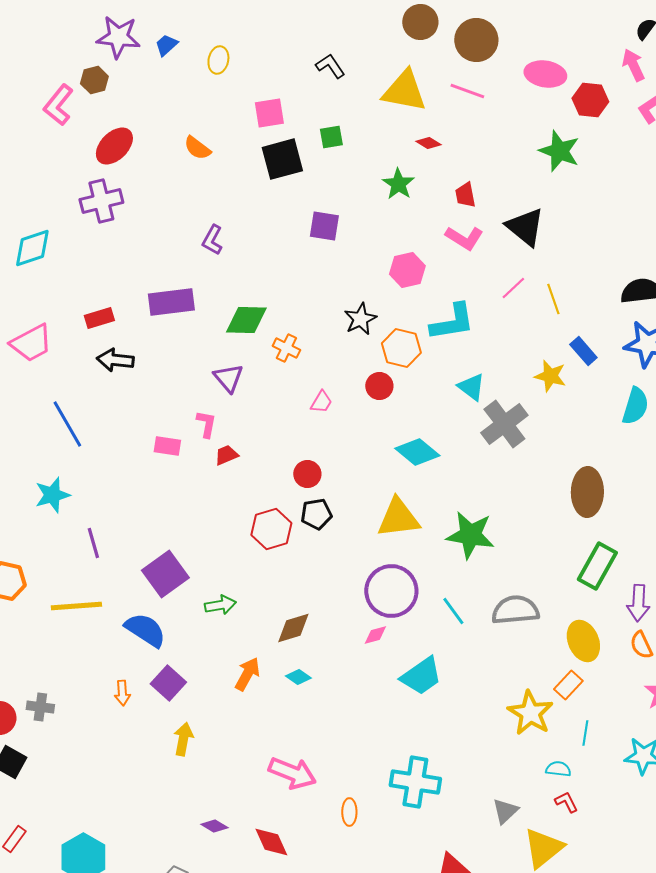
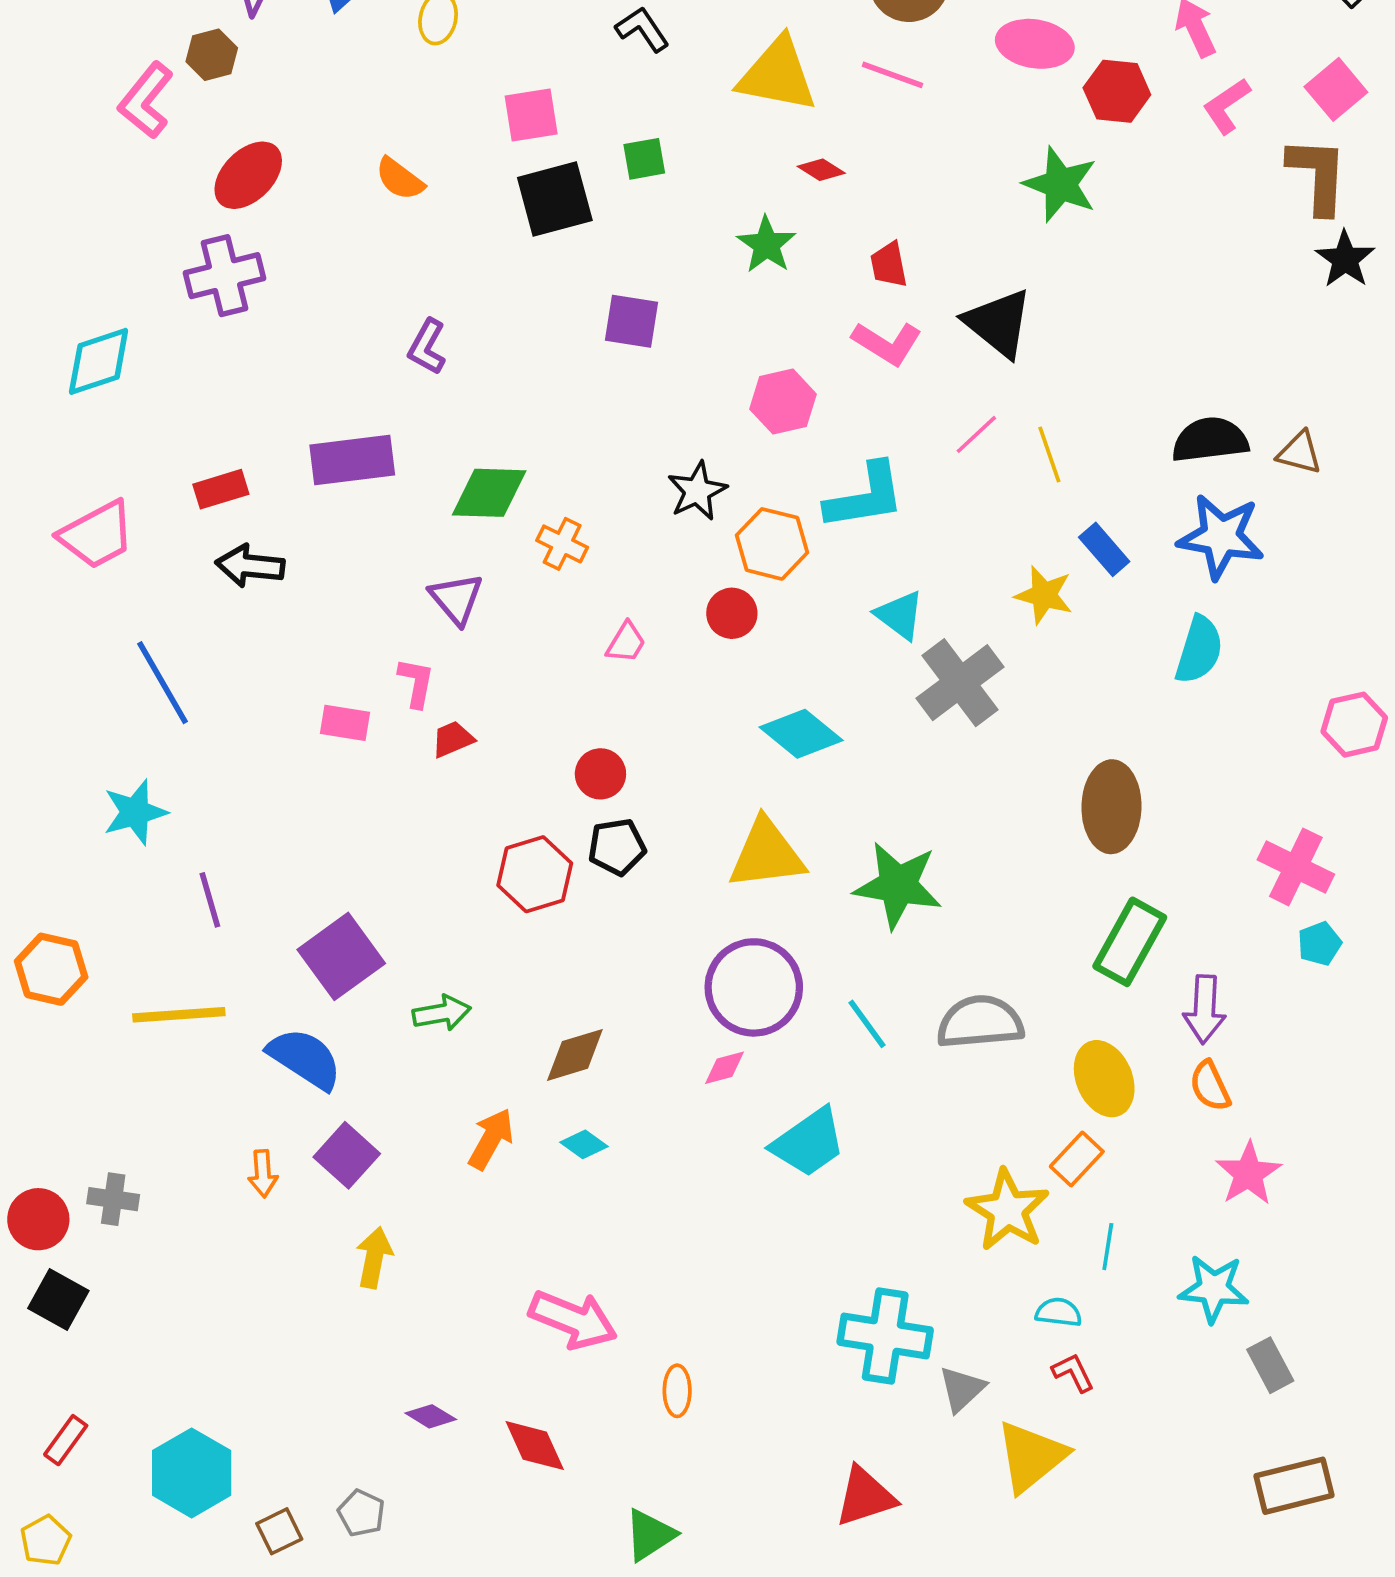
cyan cross: (415, 782) -> (885, 1336), moved

